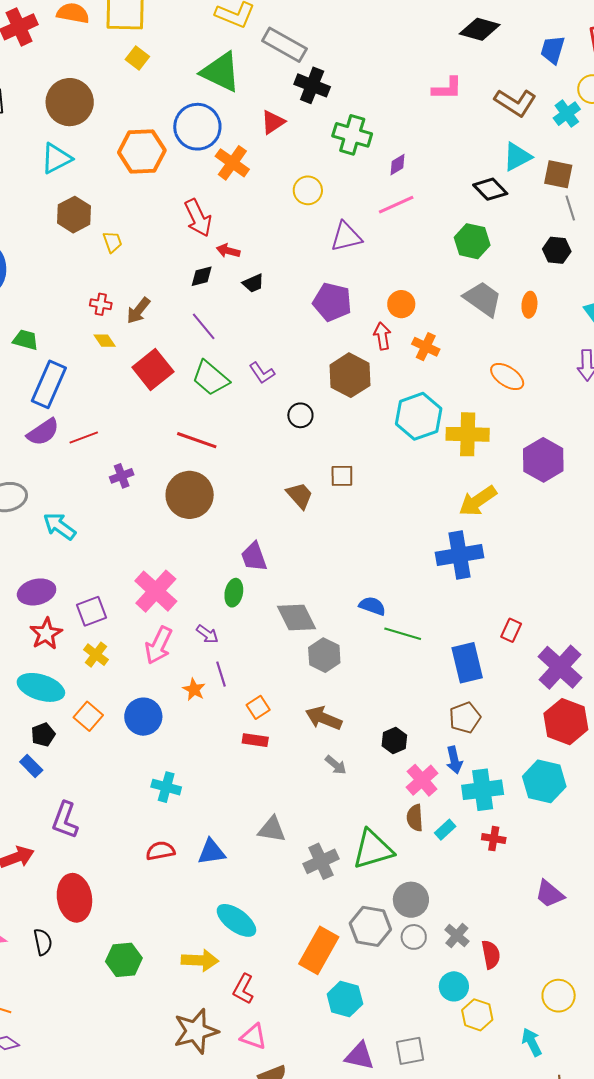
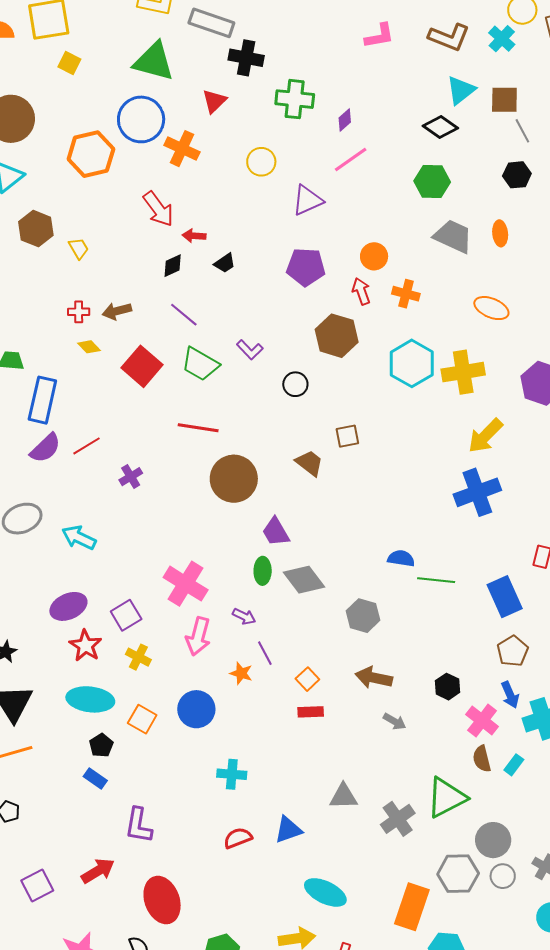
brown arrow: (138, 311) -> (117, 311), turned 48
brown circle: (190, 495) -> (234, 479), moved
gray diamond: (296, 617) -> (304, 580), moved

